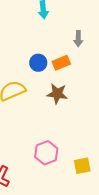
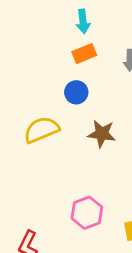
orange rectangle: (61, 63) -> (84, 54), moved

